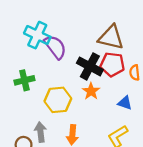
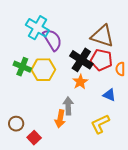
green cross: (24, 80) -> (22, 67), turned 30
yellow hexagon: (58, 100) -> (43, 70), moved
gray arrow: (40, 132) -> (68, 106), moved

